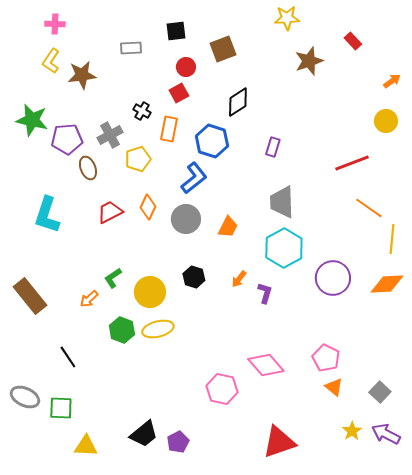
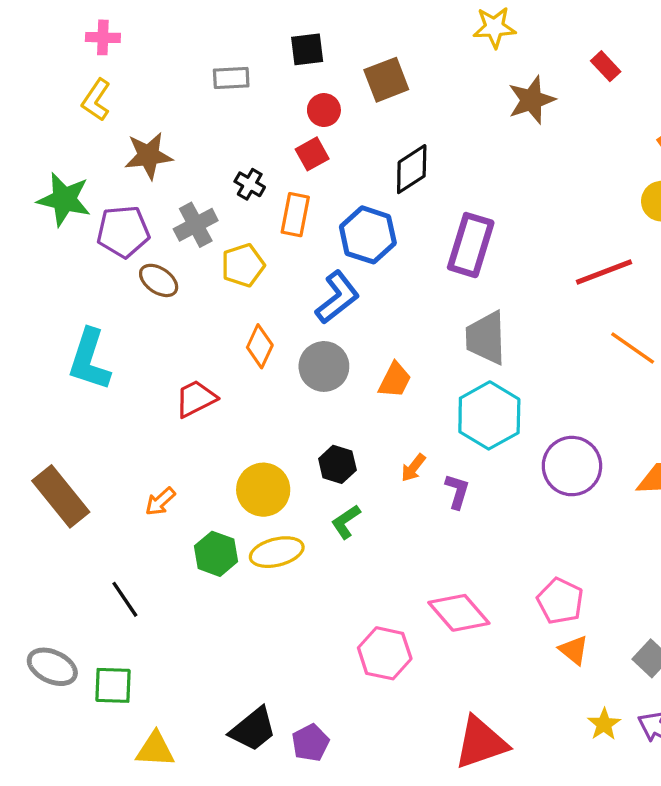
brown star: (82, 75) -> (148, 156), moved
purple rectangle: (273, 147) -> (471, 245), size x1.8
brown ellipse: (88, 168) -> (159, 280), turned -35
red trapezoid: (110, 212) -> (196, 399), moved
green L-shape: (113, 278) -> (346, 522), moved

